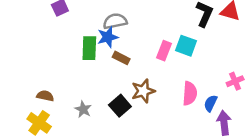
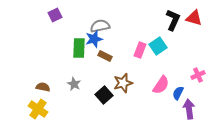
cyan square: (186, 46) -> (158, 46), turned 36
pink semicircle: (190, 93) -> (161, 85), turned 30
gray star: (83, 109) -> (74, 84), moved

